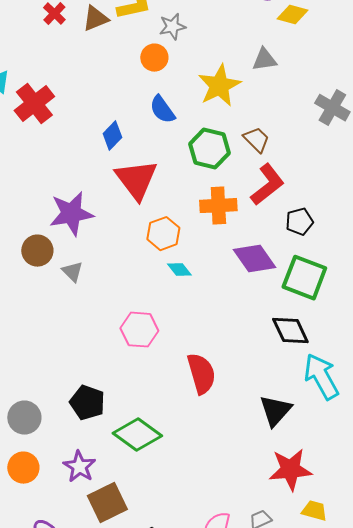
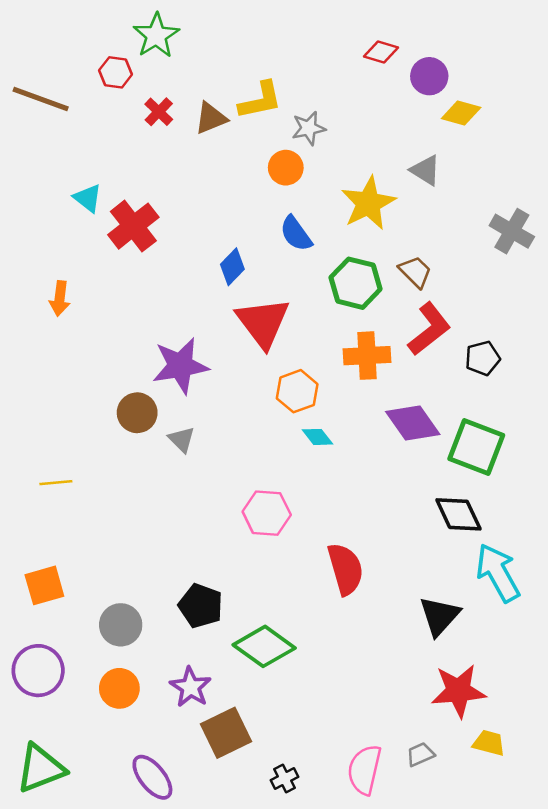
gray triangle: (264, 60) -> (425, 170), turned 40
black pentagon: (299, 222) -> (483, 358), moved

